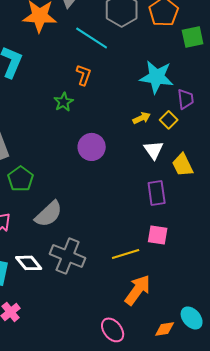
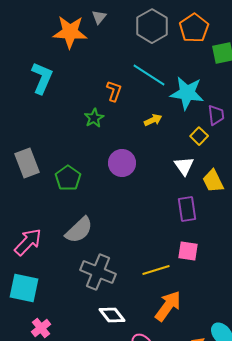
cyan line: (92, 38) -> (149, 75), moved
yellow arrow: (142, 118) -> (153, 120), moved
green pentagon: (21, 179) -> (68, 178), moved
white diamond: (29, 263) -> (112, 315), moved

